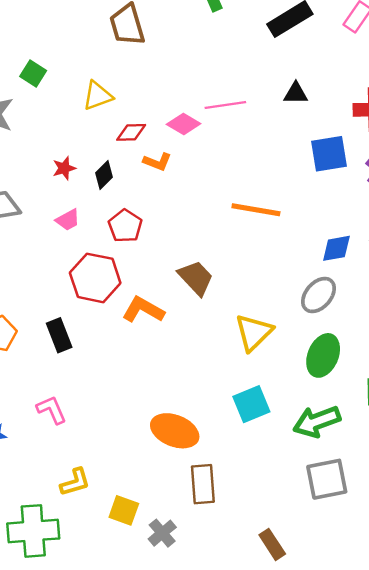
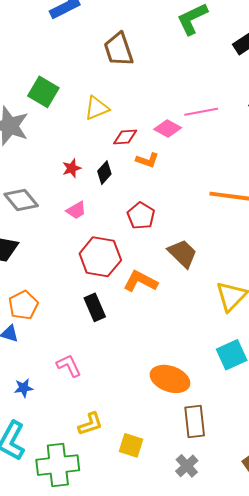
green square: (33, 73) -> (43, 92), size x1.4
red pentagon: (125, 226) -> (141, 216), moved
black rectangle: (59, 335) -> (95, 307), moved
gray cross: (162, 533) -> (187, 466), moved

